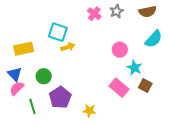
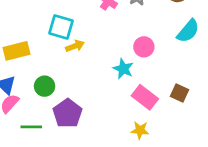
cyan star: (134, 68) -> (123, 69), moved
green line: (32, 107) -> (31, 127), turned -70
yellow star: (89, 111) -> (140, 130), moved

